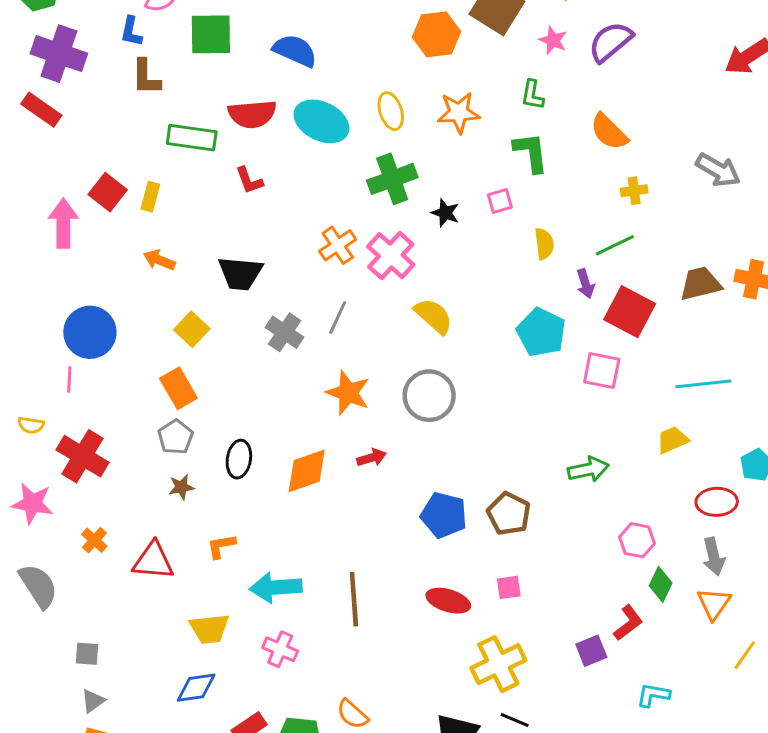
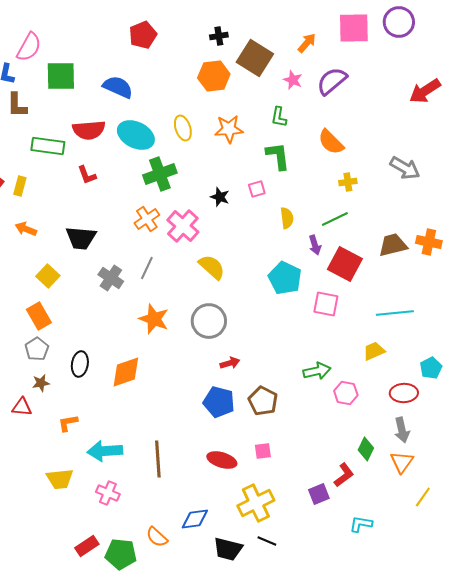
green cross: (392, 179) -> (160, 174), moved
red arrow: (372, 458) -> (230, 363), moved
pink hexagon: (637, 540) -> (346, 393), moved
red triangle: (153, 561) -> (22, 407), moved, size x0.7
blue diamond: (196, 688) -> (195, 519), moved

